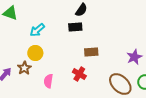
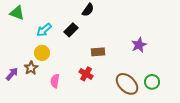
black rectangle: (75, 27) -> (71, 30), moved, turned -40
purple star: (134, 57) -> (139, 45), moved

